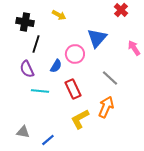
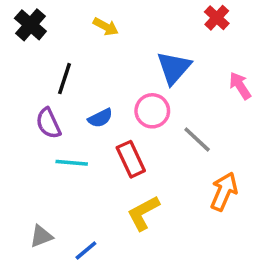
black cross: (25, 22) -> (30, 25), moved, turned 30
pink circle: (75, 54) -> (152, 111), moved
blue semicircle: (56, 66) -> (100, 118), turned 32
orange arrow: (106, 107) -> (224, 191), moved
gray triangle: (23, 132) -> (41, 236), turned -32

